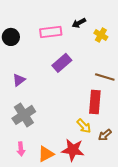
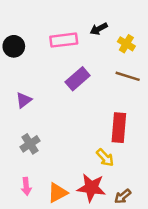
brown line: (105, 77) -> (128, 76), moved
gray cross: (24, 115) -> (30, 144), size x0.7
brown arrow: (105, 135) -> (123, 196), moved

